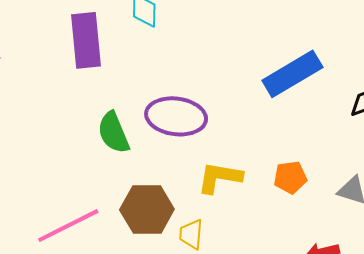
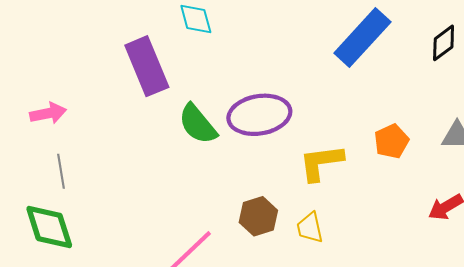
green semicircle: (113, 133) -> (198, 124), moved
brown hexagon: (147, 209) -> (258, 216), size x0.7

